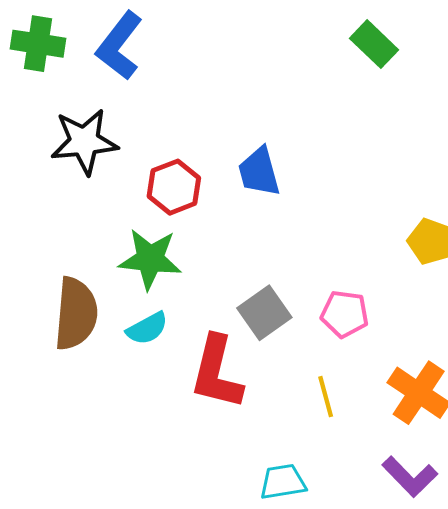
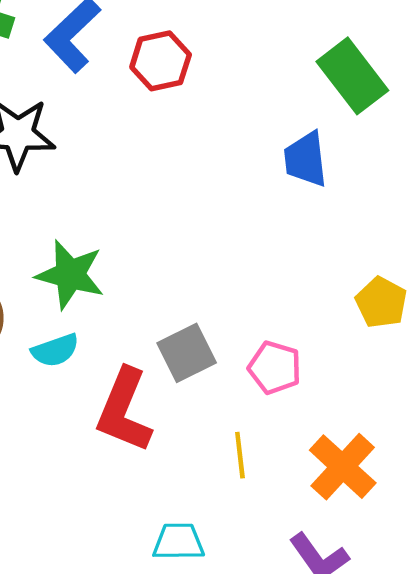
green rectangle: (374, 44) -> (352, 76), size x1.4
blue trapezoid: (259, 172) -> (306, 159), moved
red hexagon: (174, 187) -> (161, 61), moved

